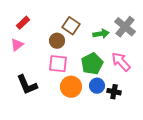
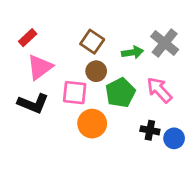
brown circle: (57, 41) -> (96, 71), moved
pink triangle: (17, 45) -> (40, 67), moved, size x1.5
black L-shape: (27, 85) -> (33, 103), moved, turned -45
blue circle: (97, 86) -> (174, 138), moved

